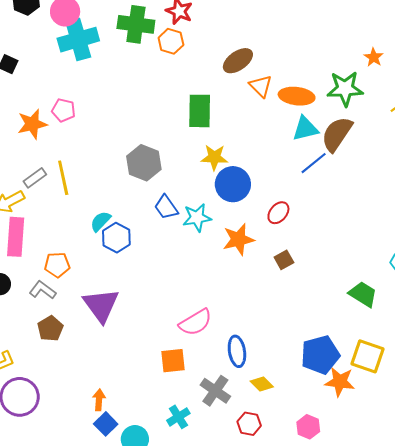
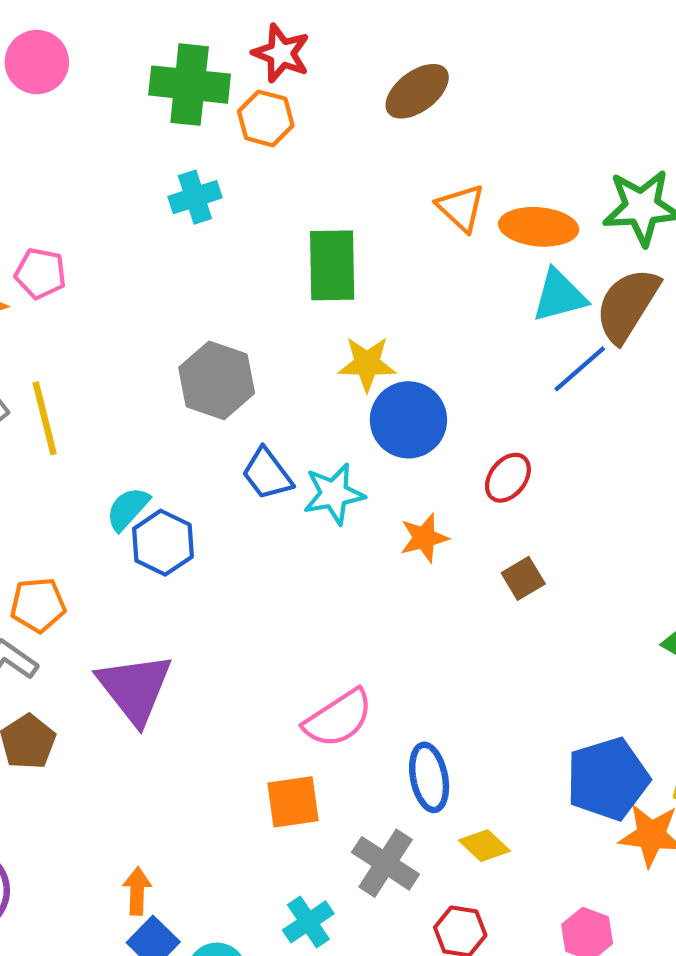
cyan cross: (78, 40) -> (195, 197), moved, size x0.6
brown ellipse: (238, 61) -> (417, 91), moved
orange star: (238, 239) -> (424, 538), size x0.7

